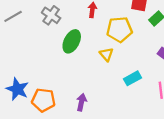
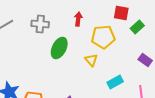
gray cross: (51, 15) -> (40, 24), turned -30

